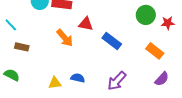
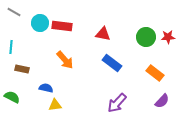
red star: (168, 23) -> (168, 37), moved
red triangle: (86, 24) -> (103, 34), moved
cyan line: (11, 25) -> (11, 47), turned 48
blue semicircle: (78, 78) -> (46, 88), moved

